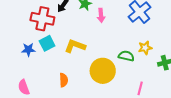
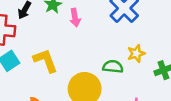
yellow L-shape: (75, 46) -> (46, 61), turned 55

